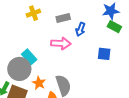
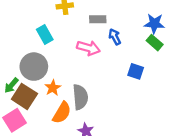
blue arrow: (80, 29) -> (115, 37), turned 120
cyan rectangle: (29, 57) -> (45, 34), moved

